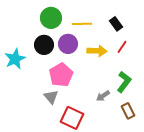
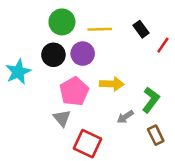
red line: (122, 47) -> (163, 45), moved
yellow arrow: (97, 51) -> (112, 84), moved

